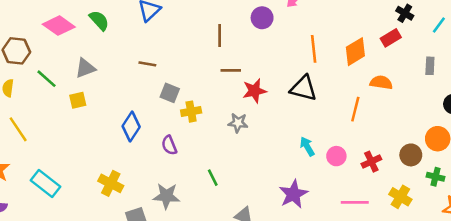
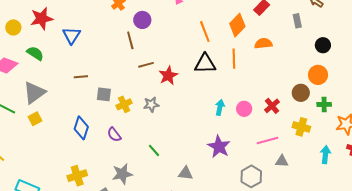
purple circle: (262, 18) -> (142, 20), moved
gray triangle: (85, 68) -> (34, 93), size x1.4
orange line: (355, 109) -> (234, 59), moved
gray star: (238, 123) -> (151, 105), moved
cyan arrow: (307, 146) -> (220, 107), turned 56
yellow cross: (111, 183) -> (77, 176), turned -30

